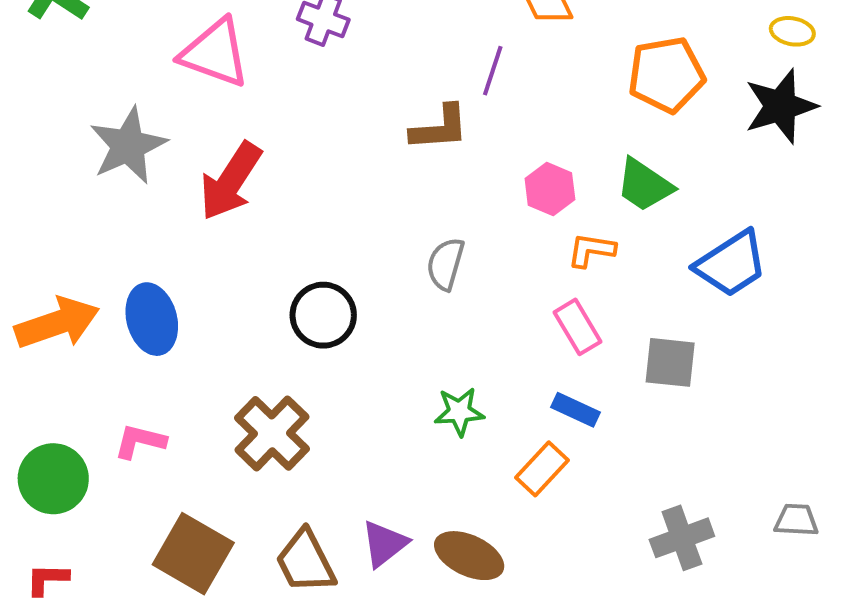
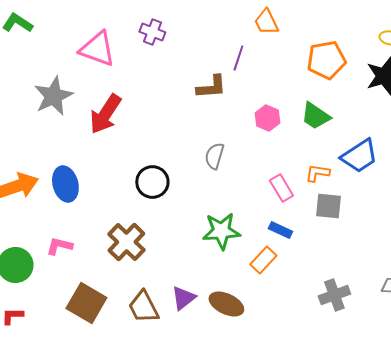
orange L-shape: (591, 250) -> (317, 173), moved
green star: (459, 412) -> (221, 231), size x1.5

